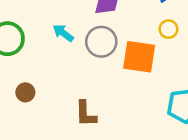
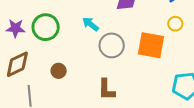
gray circle: (101, 42) -> (112, 45), moved

